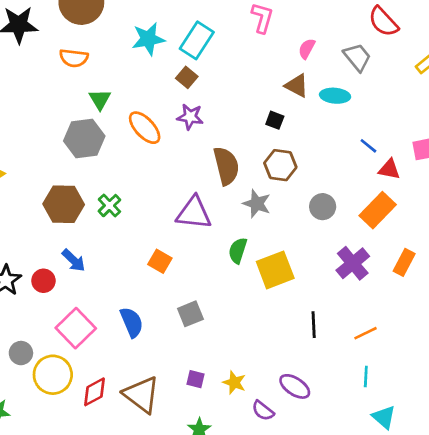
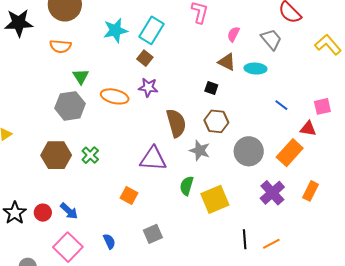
orange ellipse: (145, 128) -> (115, 96), turned -32
red triangle: (389, 169) -> (308, 129), moved
gray circle: (323, 207) -> (249, 151), size x1.5
blue arrow: (74, 260) -> (69, 211), moved
blue semicircle: (132, 322) -> (109, 241), size x0.7
orange line: (366, 333) -> (271, 244), moved

